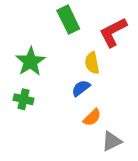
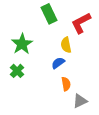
green cross: (24, 99) -> (17, 71), turned 32
orange semicircle: (92, 117) -> (66, 84), turned -56

